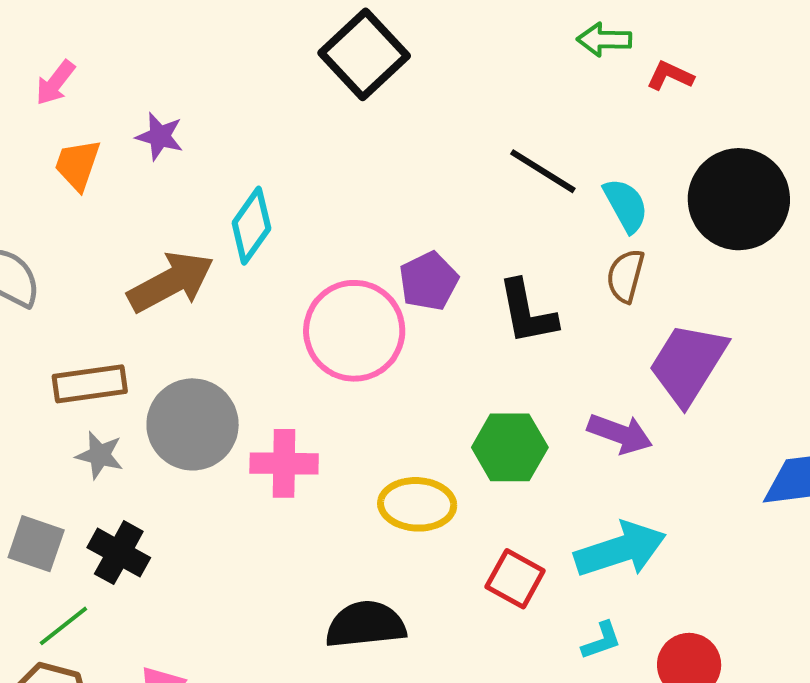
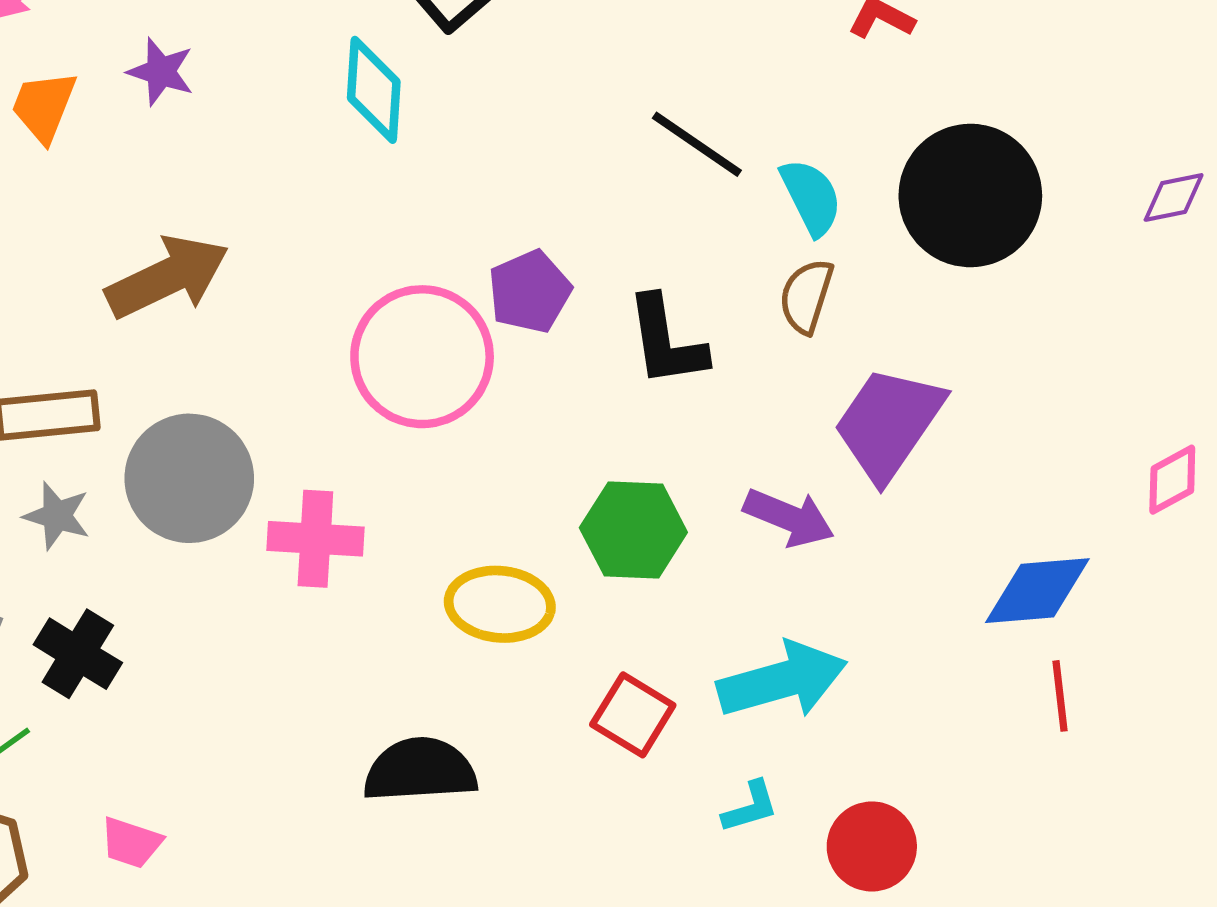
cyan diamond: (251, 226) -> (374, 90), moved, turned -34

